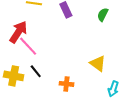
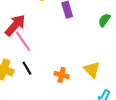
orange cross: (66, 84) -> (62, 75), moved

